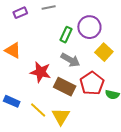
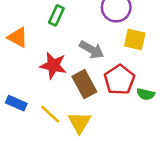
green rectangle: (66, 35) -> (56, 15), moved
yellow square: (104, 52) -> (135, 39), turned -30
brown rectangle: (65, 87) -> (84, 84), turned 35

